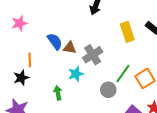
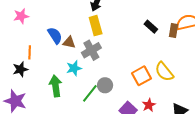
yellow rectangle: (127, 32) -> (96, 26), moved
green line: (123, 74) -> (90, 93), moved
green arrow: (58, 93) -> (56, 86), size x1.5

